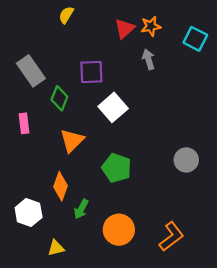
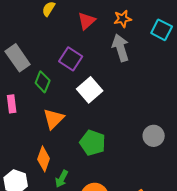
red triangle: (125, 29) -> (87, 21), moved
gray arrow: (149, 59) -> (121, 48), size x1.5
purple square: (91, 72) -> (71, 59), turned 35

